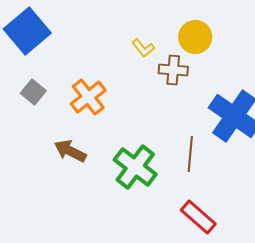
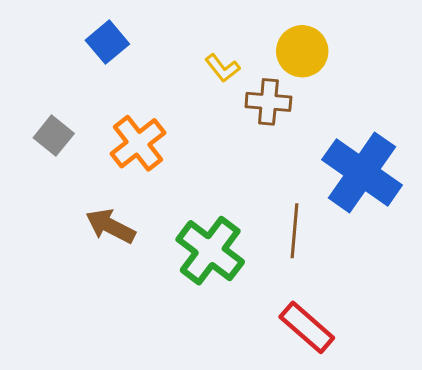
blue square: (27, 31) -> (107, 42), moved, size x0.6

